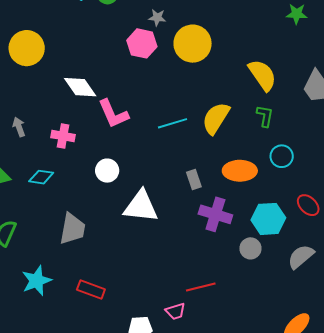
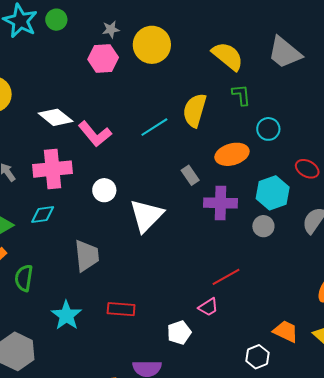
pink cross: (63, 136) -> (52, 169), size x1.6
white triangle: (141, 206) -> (146, 216), turned -36

